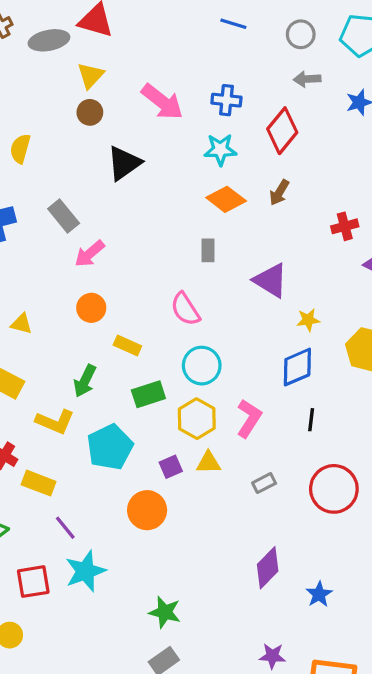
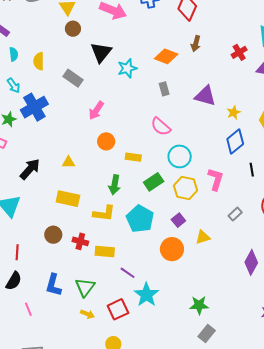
cyan star: (220, 150) -> (127, 68), moved
gray rectangle: (64, 216) -> (73, 78), moved
yellow triangle: (208, 463) -> (203, 237), moved

